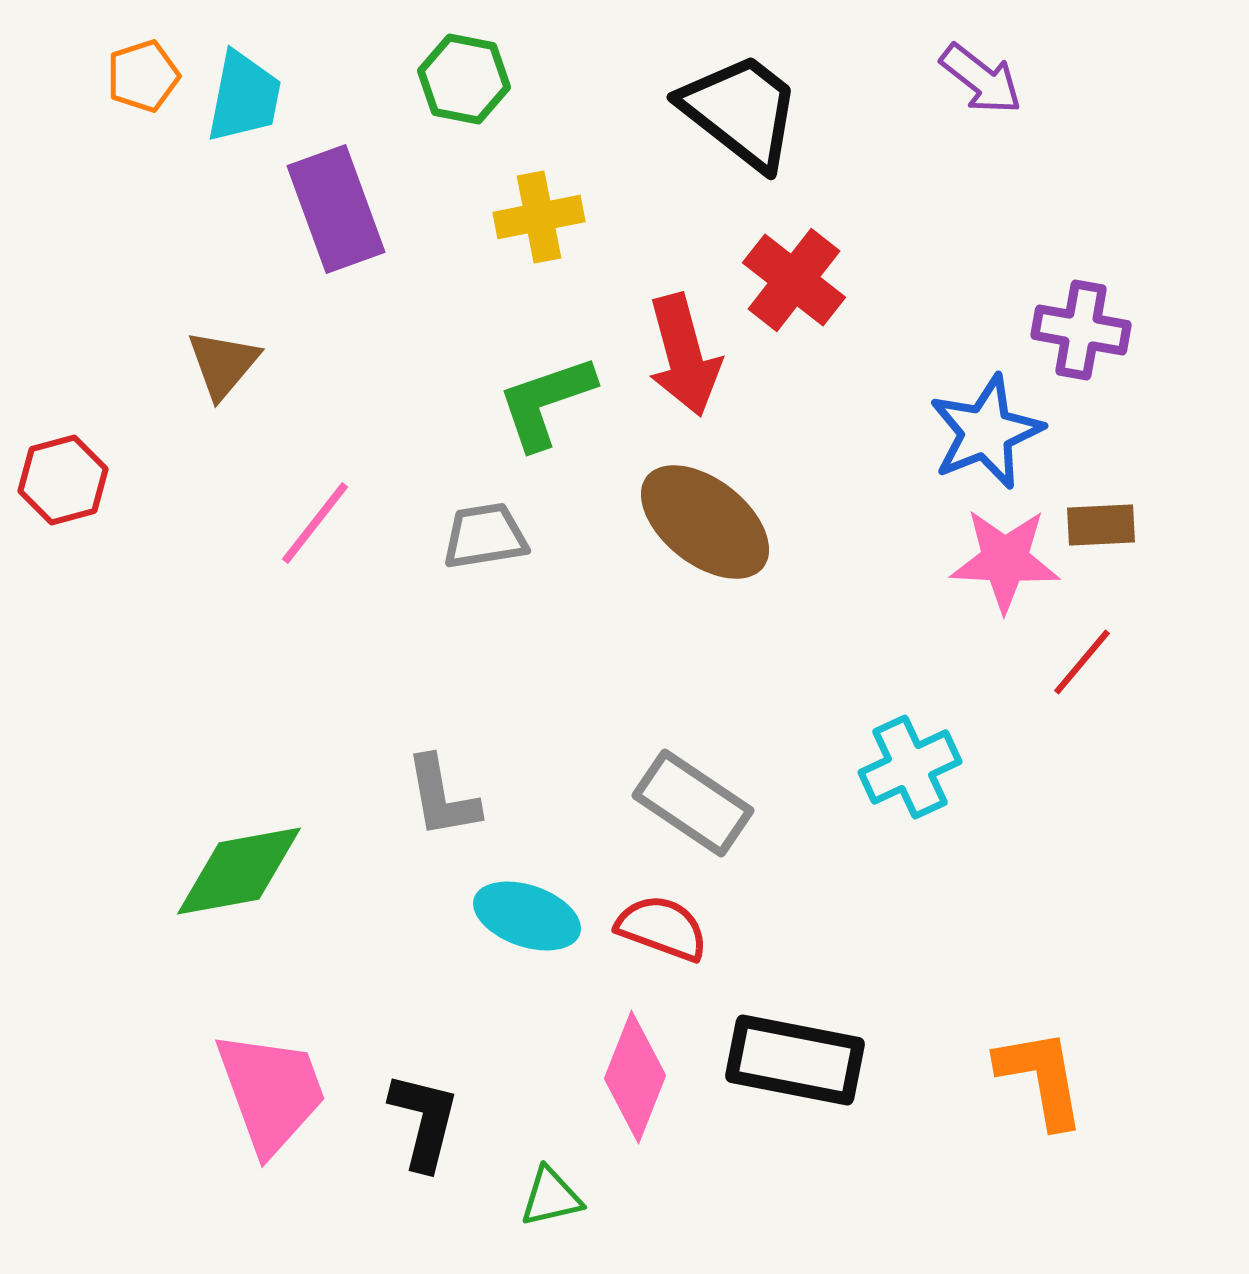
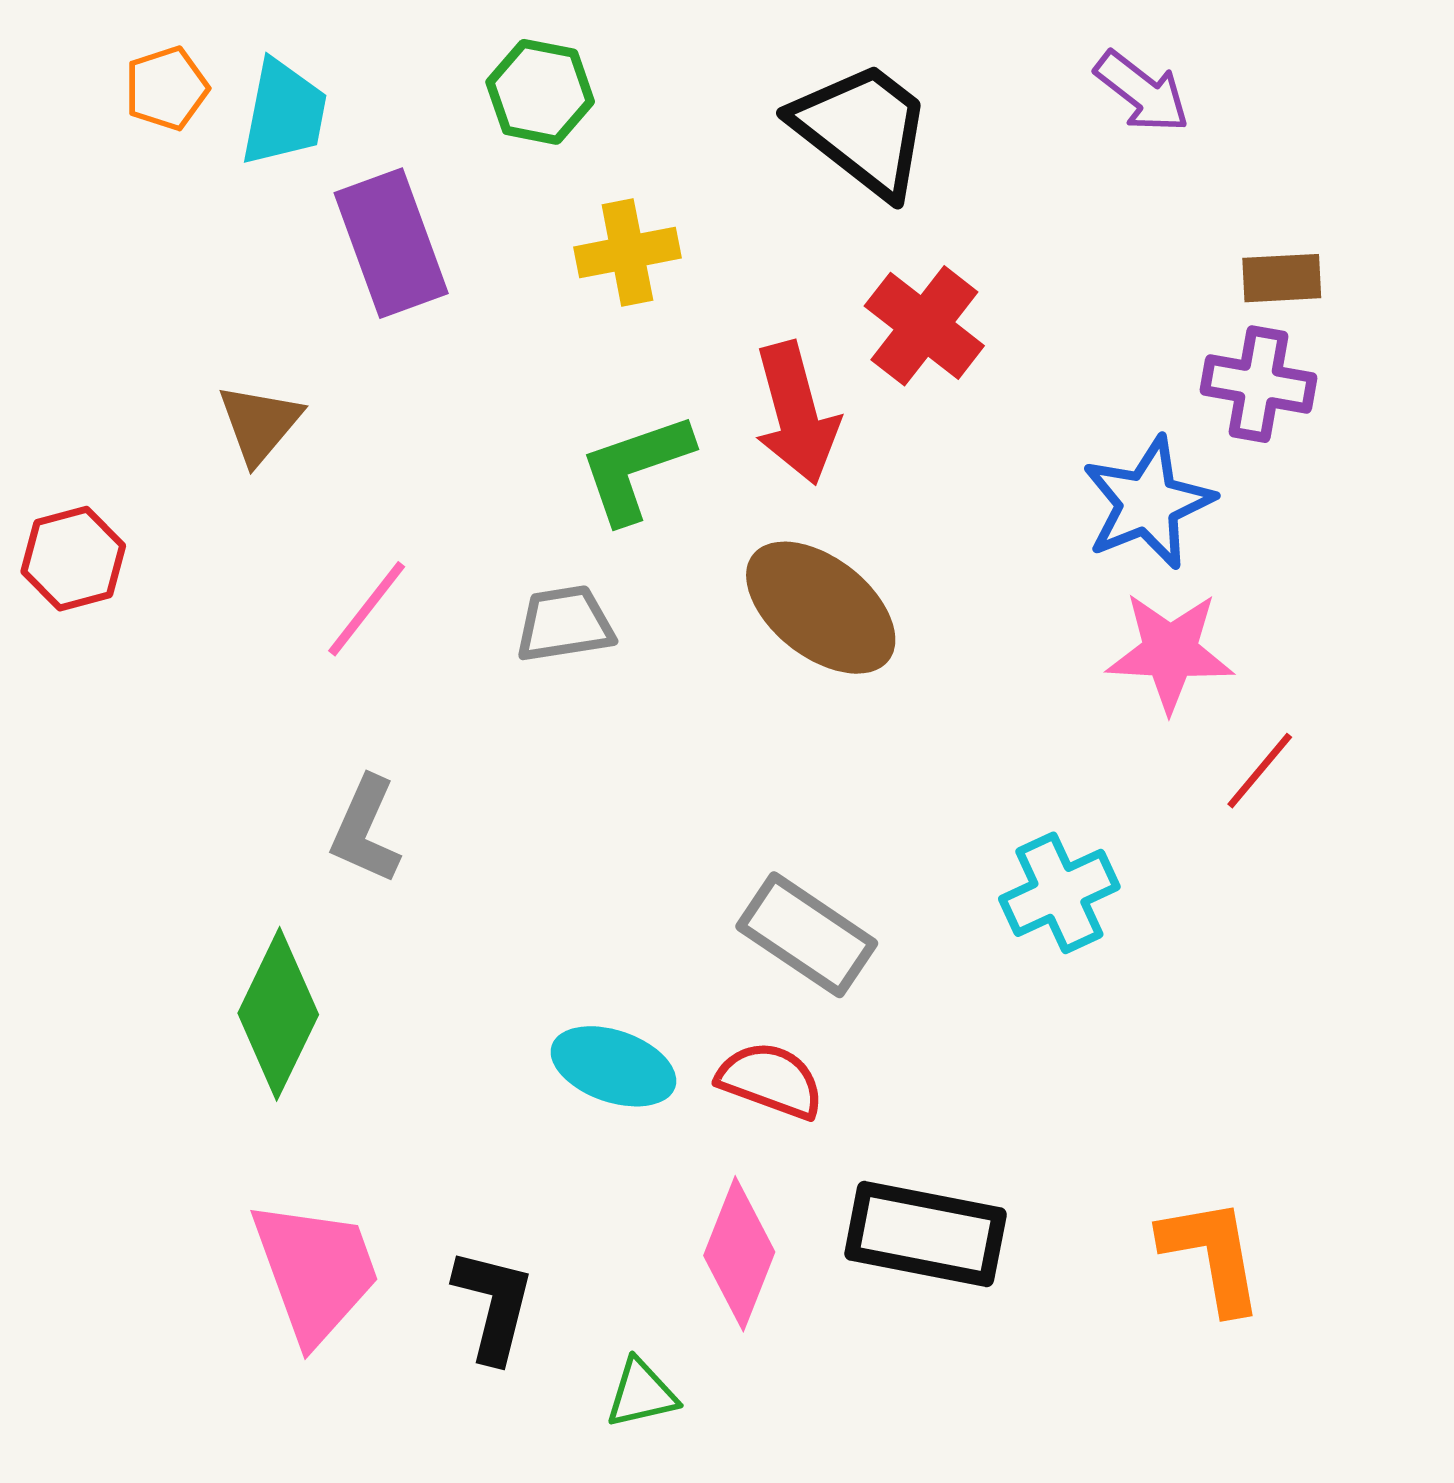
brown rectangle: (1101, 525) -> (1282, 278), moved
gray L-shape: (442, 797) -> (365, 830), moved, turned 34
green diamond: (239, 871) -> (278, 1014), turned -54

